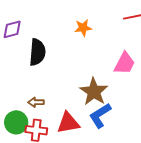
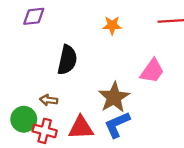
black semicircle: (37, 52) -> (67, 60), moved

